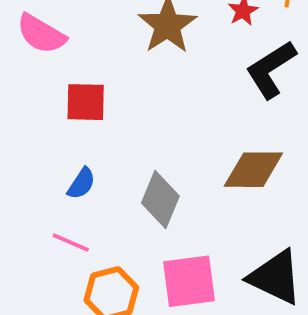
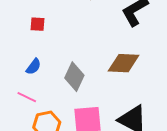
red square: (86, 102) -> (38, 24), size x0.7

